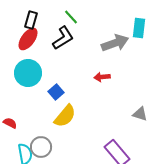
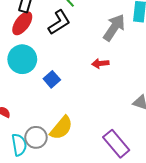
gray arrow: (115, 43) -> (114, 28), turned -36
yellow semicircle: (65, 116) -> (61, 128), moved

